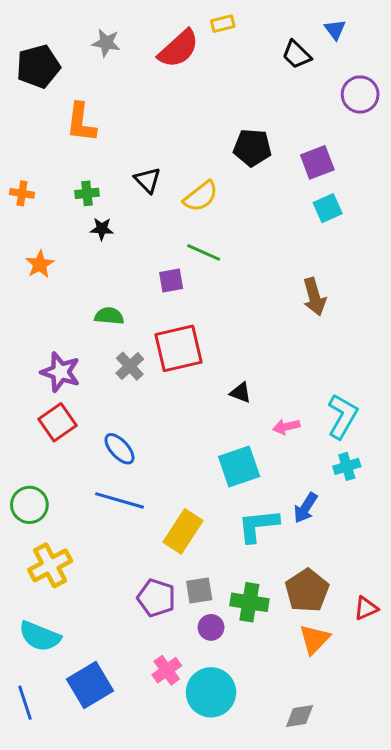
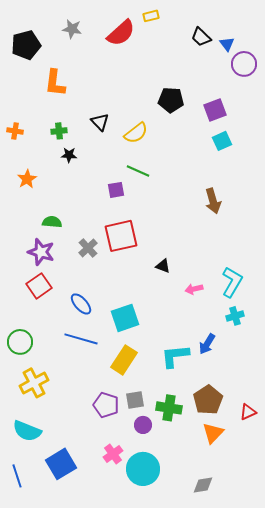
blue triangle: (335, 30) -> (227, 44), moved
green semicircle: (109, 316) -> (52, 222), moved
cyan square: (239, 466) -> (125, 318), moved

